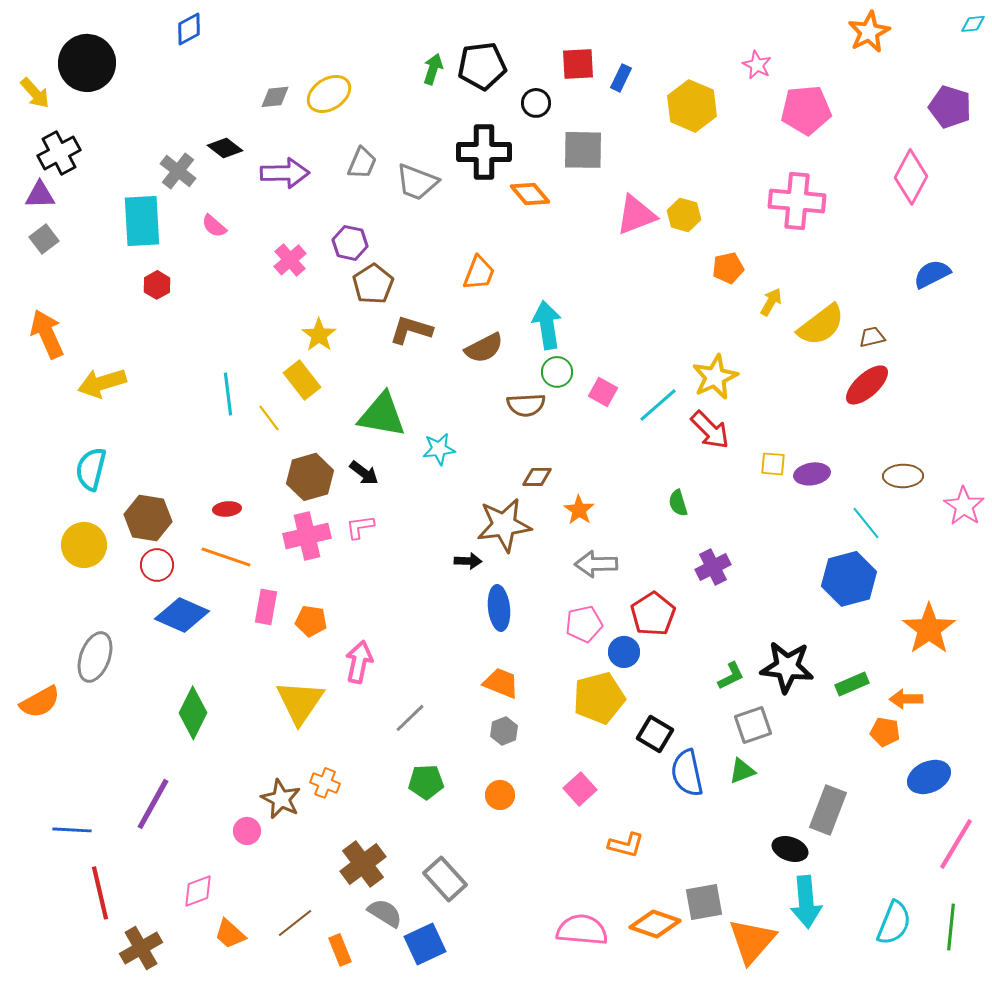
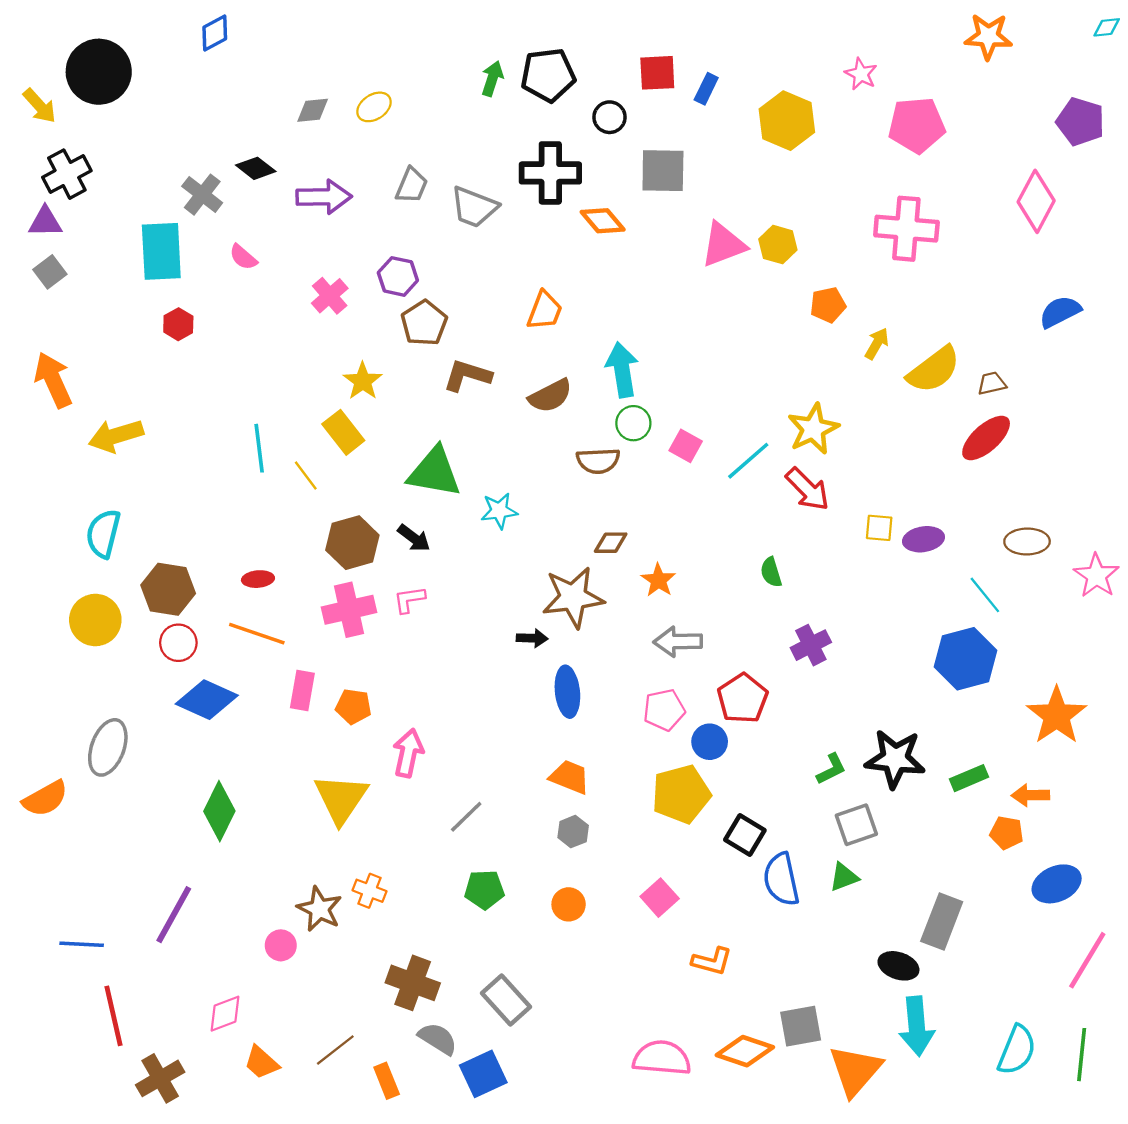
orange star: (869, 32) -> (988, 36), turned 30
yellow ellipse: (329, 94) -> (374, 107), size x0.7
brown cross: (363, 864) -> (413, 983), turned -33

